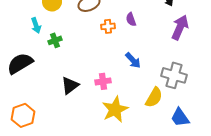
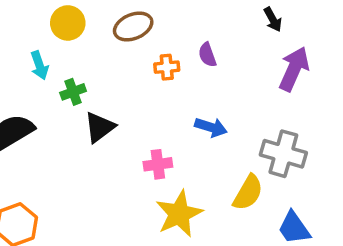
blue arrow: (133, 60) -> (211, 127), turned -30
black triangle: (70, 85) -> (100, 127), moved

